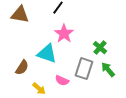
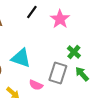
pink star: (64, 34) -> (60, 19), moved

